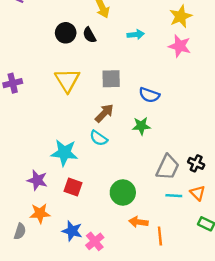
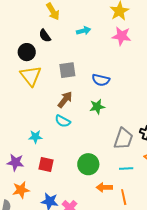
black circle: (66, 33) -> (27, 52), moved
cyan star: (64, 153) -> (35, 137), size x0.6
cyan line: (174, 196) -> (126, 169), moved

